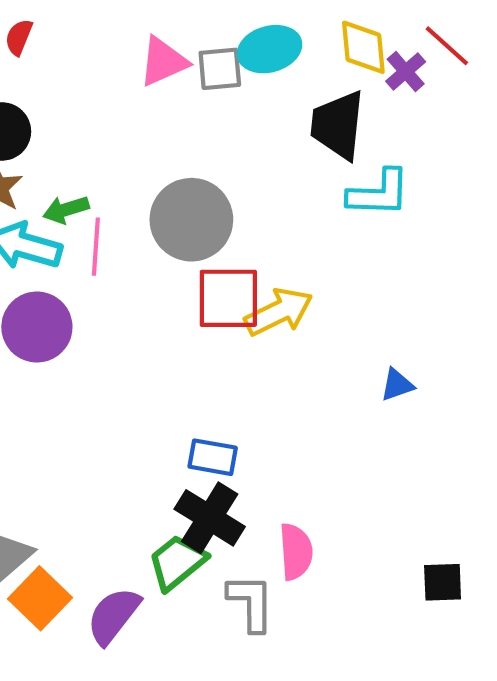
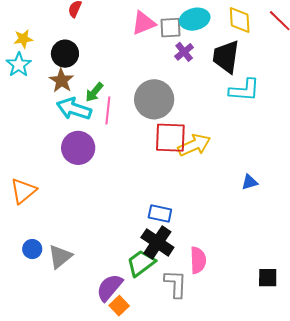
purple cross: (406, 72) -> (184, 52), moved
green arrow: (66, 210) -> (94, 92), turned -35
orange square: (40, 598) -> (119, 306), moved, size x0.7

